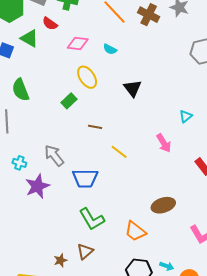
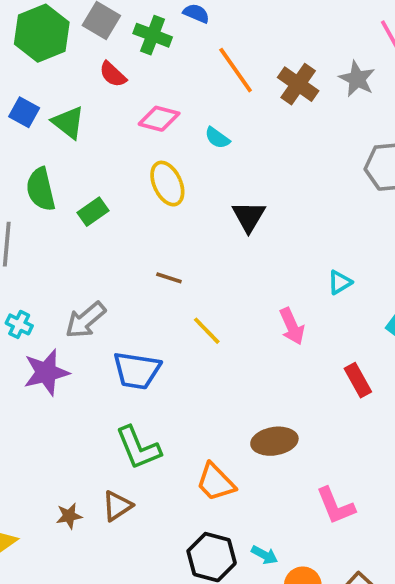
green triangle: (29, 38) -> (68, 122), moved
green rectangle: (69, 101) -> (93, 212), moved
gray arrow: (54, 156) -> (86, 320), turned -100

